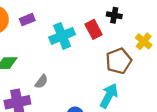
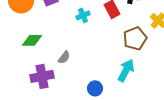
cyan cross: (62, 36) -> (83, 15), size x0.6

